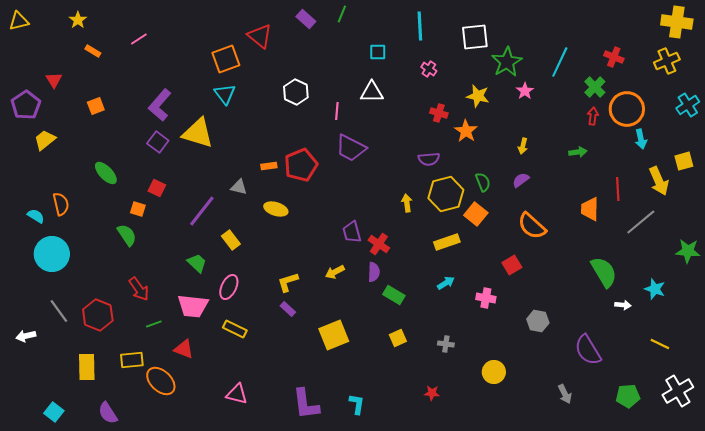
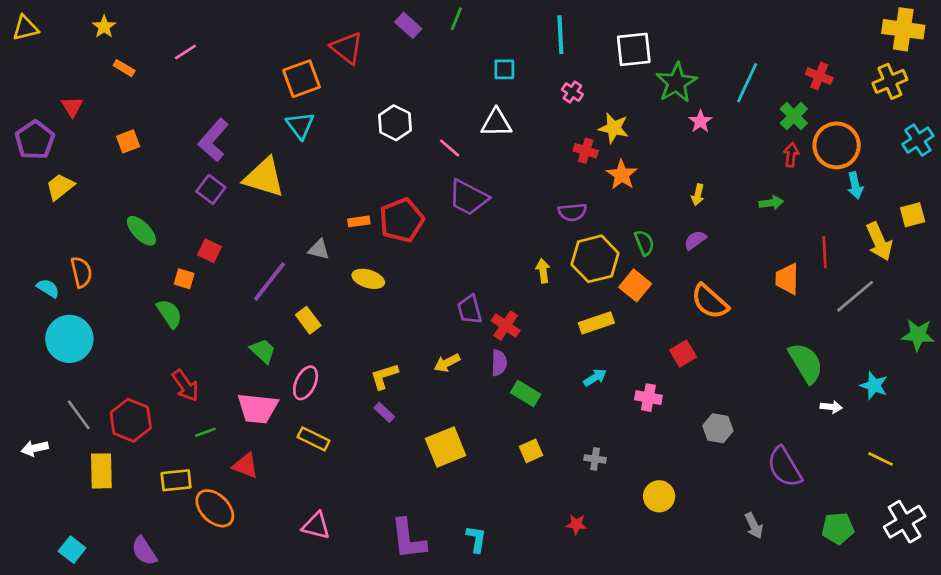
yellow star: (478, 96) -> (614, 128), moved
pink line: (337, 111) -> (450, 148), turned -54
yellow rectangle: (87, 367) -> (101, 471), moved

